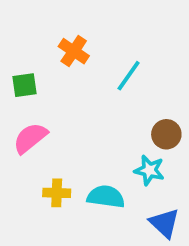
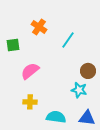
pink semicircle: (30, 138) -> (30, 71), moved
cyan semicircle: (106, 197) -> (56, 117), moved
blue triangle: (164, 223) -> (87, 118), turned -36

